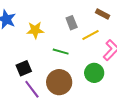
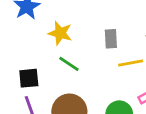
green line: (61, 52) -> (69, 64), moved

